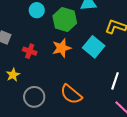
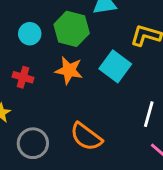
cyan circle: (37, 10) -> (30, 34), moved
orange star: (62, 48) -> (69, 70), turned 30

